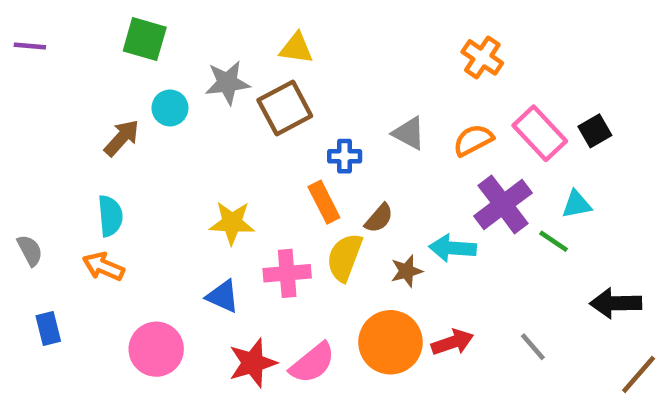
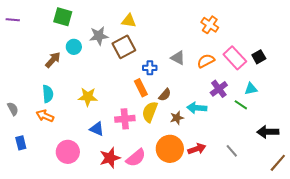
purple cross: (503, 204) -> (219, 89), size x0.7
yellow star: (232, 223) -> (88, 97), moved

